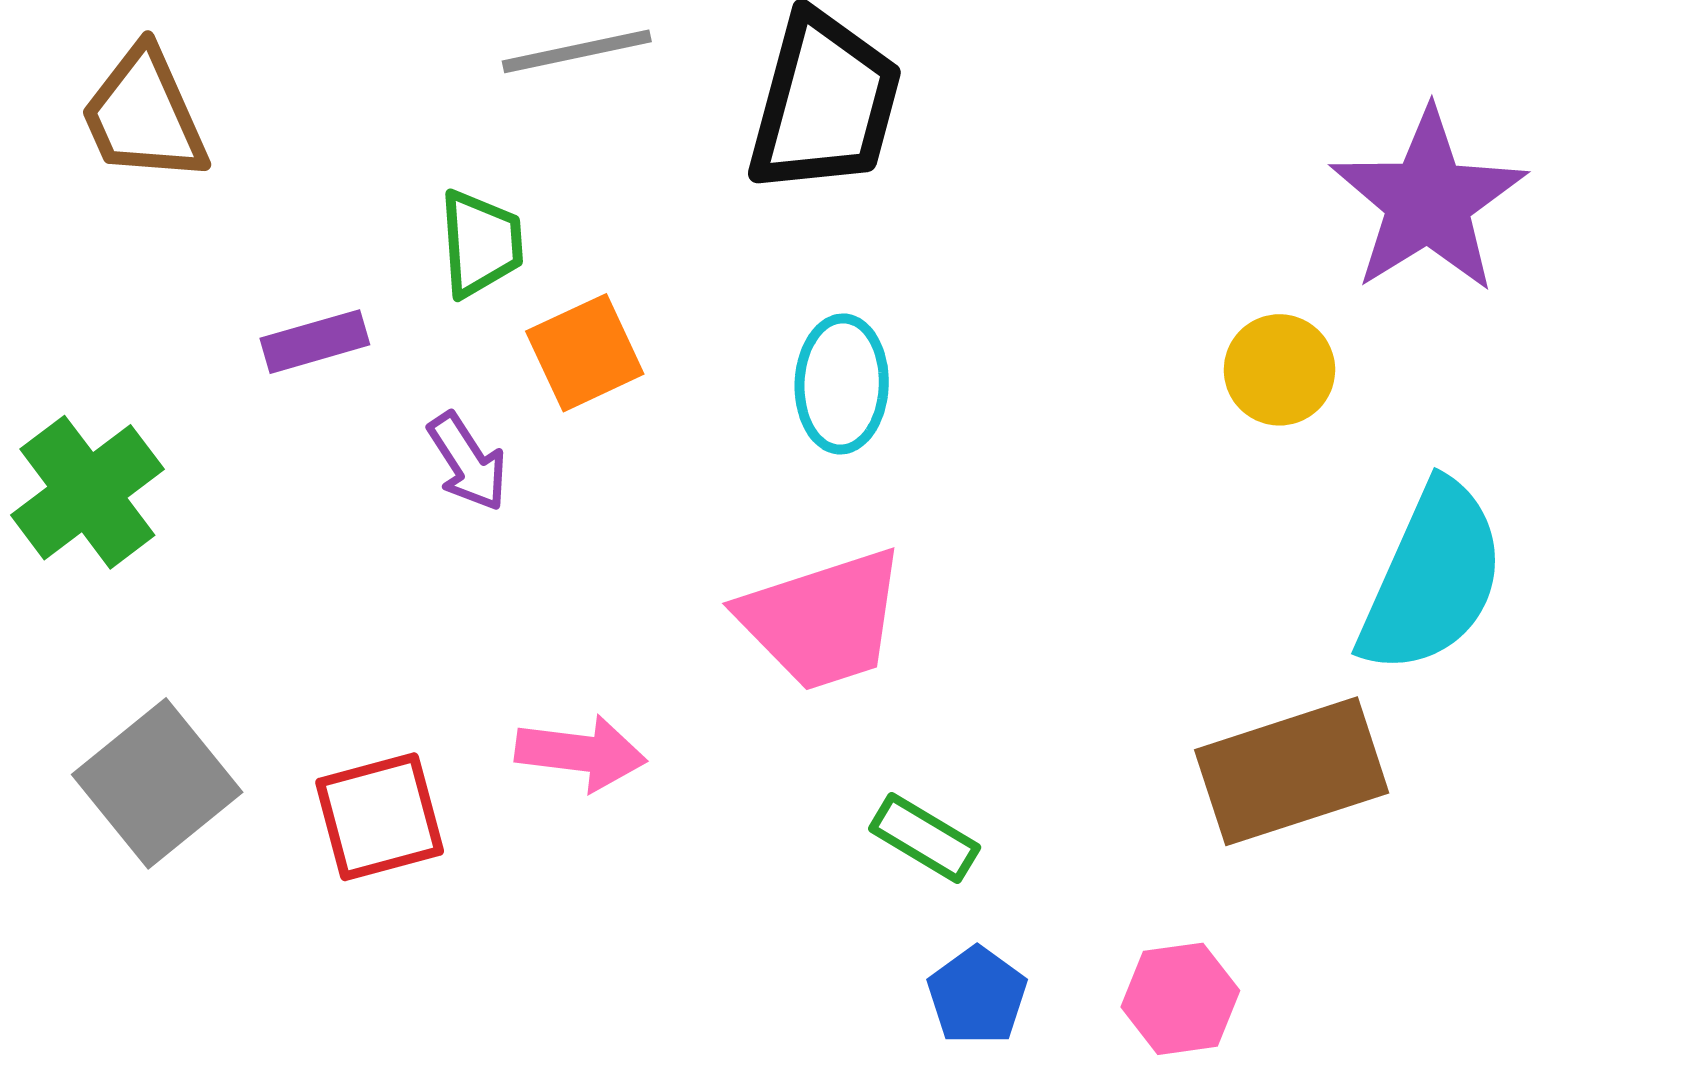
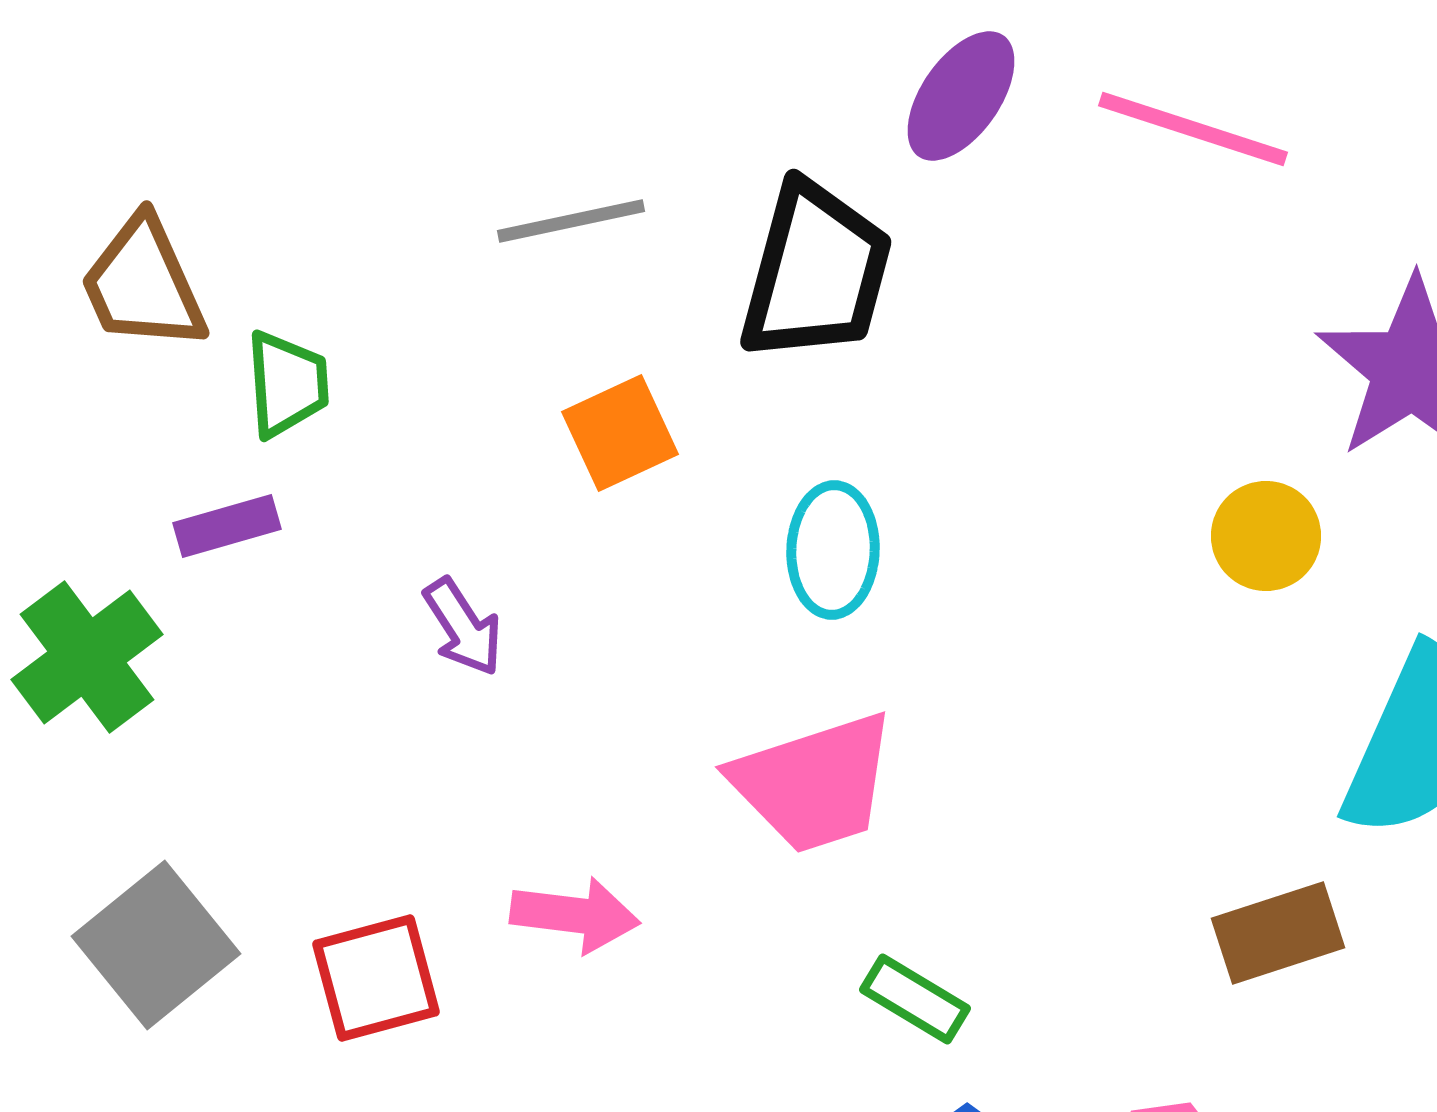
green trapezoid: (481, 243) -> (287, 384), moved
purple rectangle: (315, 342) -> (227, 526), moved
orange square: (585, 353) -> (620, 433), moved
brown rectangle: (1292, 771) -> (1278, 933), size x0.7

